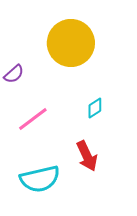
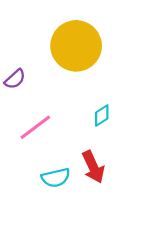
cyan semicircle: (40, 179) -> (56, 178), moved, size x0.7

